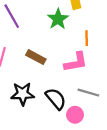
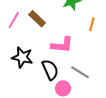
brown rectangle: (36, 57) -> (37, 19), moved
pink L-shape: (76, 62) -> (62, 45), moved

